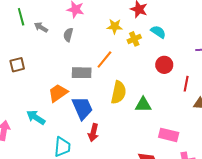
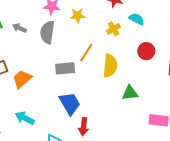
yellow star: (115, 26) -> (78, 16), moved
gray semicircle: (68, 35) -> (47, 32), size x1.6
yellow semicircle: (118, 92) -> (110, 66), moved
orange trapezoid: (58, 93) -> (22, 79), moved

